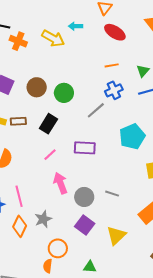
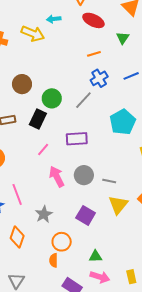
green triangle: (143, 71) -> (123, 38), moved
green circle: (64, 93) -> (52, 98), moved
gray circle: (84, 197) -> (84, 175), moved
orange diamond: (20, 226) -> (17, 237), moved
yellow triangle: (116, 235) -> (118, 205), moved

